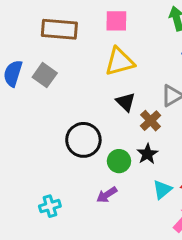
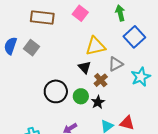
pink square: (116, 21) -> (80, 13), turned 35
yellow triangle: (120, 62) -> (95, 46), moved
green circle: (119, 161) -> (81, 96), moved

